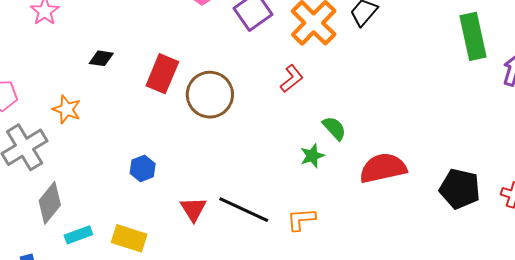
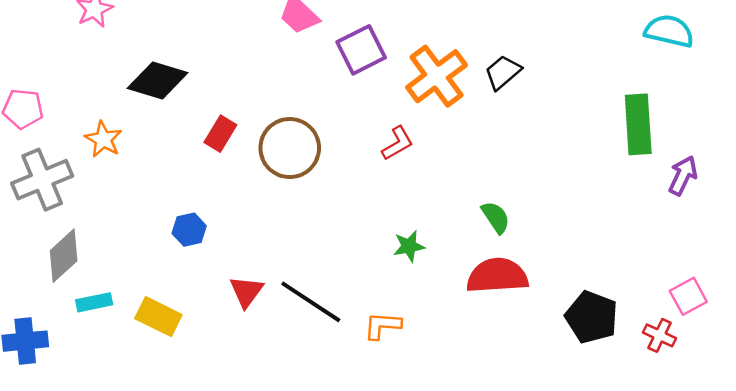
black diamond: (101, 58) -> (158, 81), size x1.8
red rectangle: (162, 74) -> (220, 134), moved, size x0.7
green semicircle: (334, 128) -> (496, 217), moved

